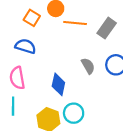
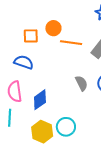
orange square: (32, 18) -> (31, 36), turned -35
blue diamond: (58, 84) -> (40, 100), moved, turned 40

